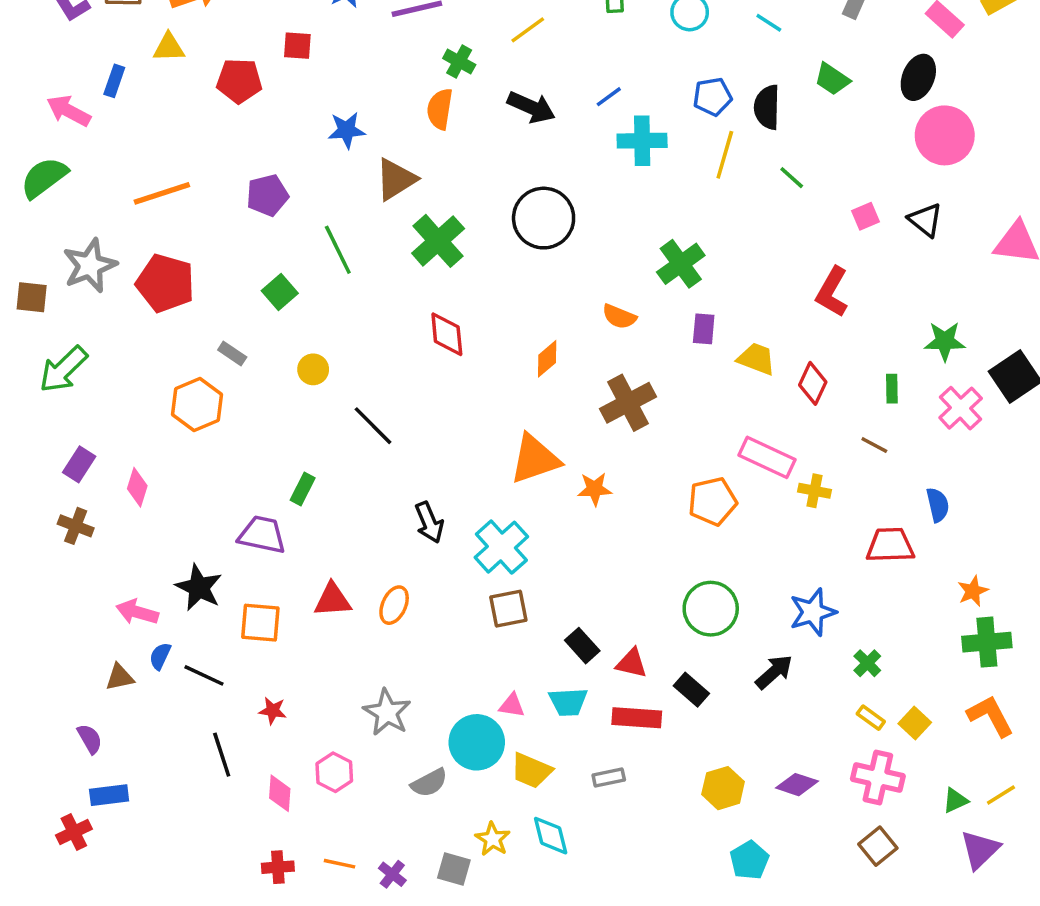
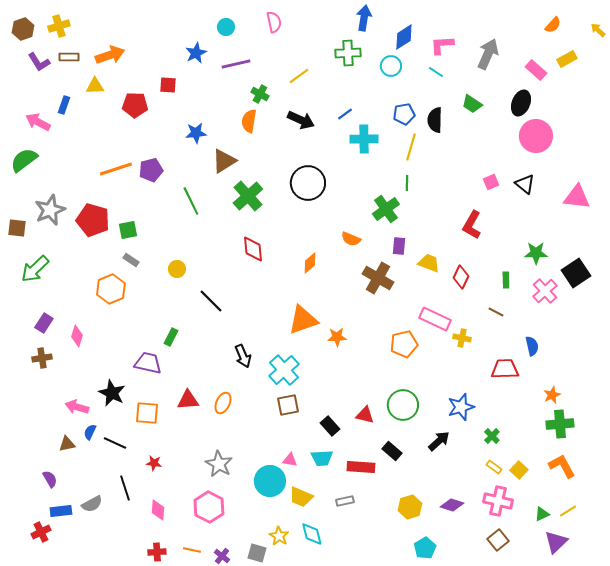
green line: (792, 178) -> (407, 183), moved, turned 49
orange line: (162, 193) -> (116, 169), moved
green square: (280, 292) -> (128, 230), moved, turned 30
brown cross: (628, 403) -> (378, 278), moved, turned -32
brown cross: (76, 526) -> (42, 358), turned -30
red triangle: (632, 663) -> (365, 415), moved
pink hexagon: (334, 772) -> (209, 507), moved, size x1.4
gray semicircle: (429, 783) -> (92, 504), moved

